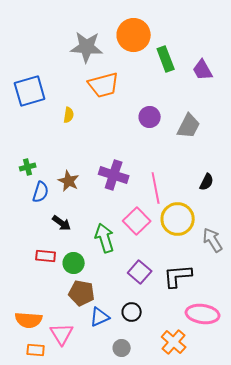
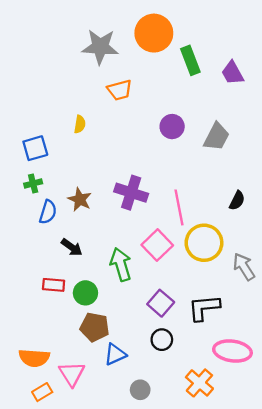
orange trapezoid: (104, 85) -> (120, 90), size x0.7
blue square: (30, 91) -> (35, 148), moved, size x0.7
black circle: (132, 312) -> (162, 340), moved
orange rectangle: (36, 350) -> (42, 392), turned -36

